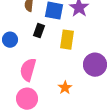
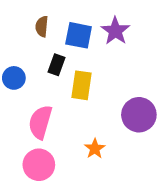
yellow rectangle: (67, 40) -> (82, 85), moved

